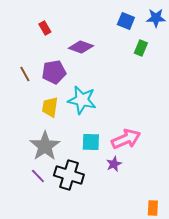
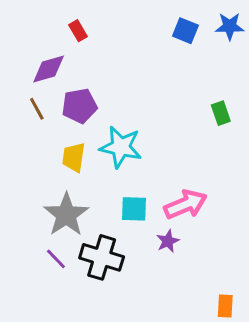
red rectangle: (45, 28) -> (78, 31), moved
purple diamond: (81, 47) -> (49, 69), moved, turned -35
green rectangle: (141, 48) -> (221, 113), moved, turned -42

